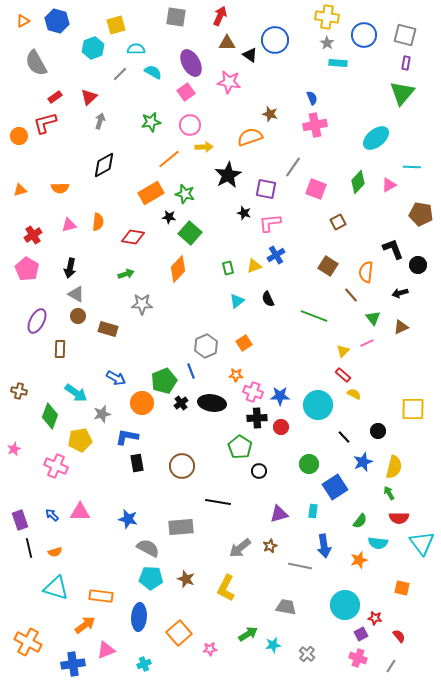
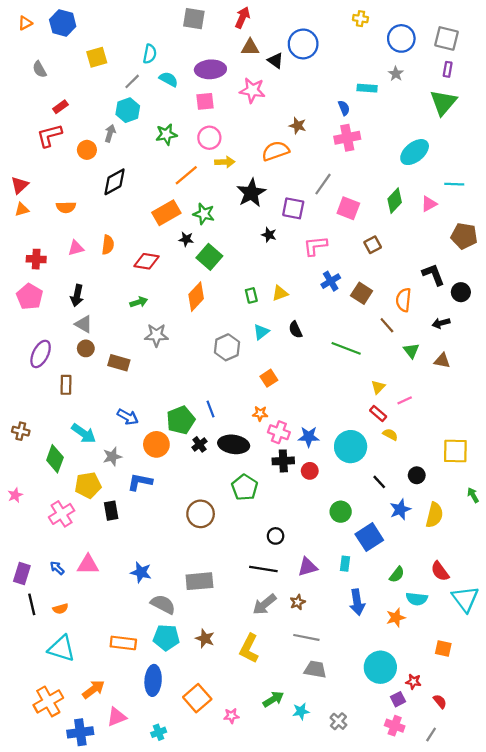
yellow cross: (327, 17) -> (360, 19), size x0.6
yellow square: (116, 25) -> (97, 57), moved
gray star: (327, 43) -> (396, 74), moved
cyan hexagon: (93, 48) -> (128, 110), moved
cyan semicircle: (136, 49) -> (150, 54), turned 102
gray semicircle: (36, 63) -> (39, 69), size x0.6
purple ellipse: (191, 63) -> (210, 69), turned -64
cyan rectangle: (338, 63) -> (367, 88), moved
pink square: (186, 92) -> (205, 101), turned 30
red triangle: (89, 97) -> (20, 185), moved
orange circle: (19, 136) -> (87, 150), moved
pink L-shape: (270, 223) -> (315, 246), moved
red cross: (33, 235) -> (36, 259), turned 36
blue cross: (276, 255) -> (331, 281), moved
brown triangle: (401, 327) -> (442, 361), turned 35
pink line: (367, 343) -> (405, 400), moved
gray hexagon: (206, 346) -> (227, 347), moved
green pentagon: (240, 447) -> (245, 487), moved
black rectangle: (137, 463) -> (111, 511), moved
pink cross: (56, 466) -> (62, 514), turned 35
black circle: (259, 471) -> (276, 536), moved
green arrow: (389, 493) -> (473, 495), moved
black line: (218, 502) -> (263, 569), moved
red semicircle: (399, 518) -> (440, 571), turned 54
purple rectangle: (20, 520) -> (22, 573), turned 36
gray line: (300, 566) -> (306, 637), moved
orange rectangle: (101, 596) -> (123, 643), moved
orange cross: (28, 642) -> (48, 701), moved, turned 32

